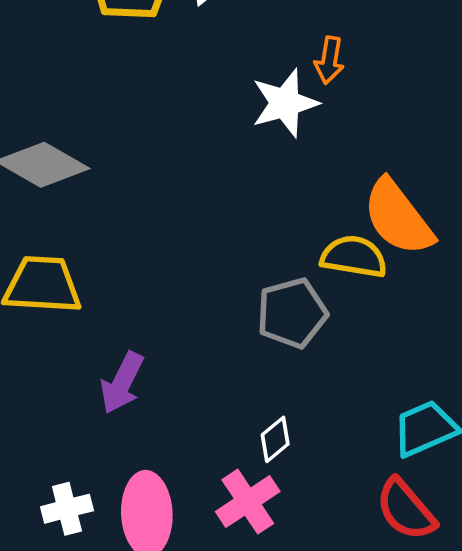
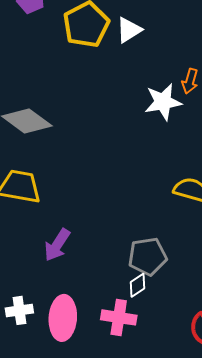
gray pentagon: (292, 313) -> (148, 256), moved
pink cross: (248, 502) -> (119, 317), turned 36

